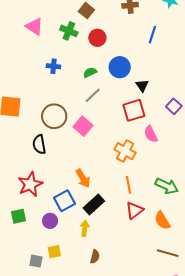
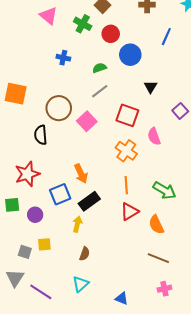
blue circle: (120, 67) -> (130, 55), moved
red square: (134, 110) -> (127, 115), moved, turned 30
purple circle: (50, 221) -> (35, 215), moved

